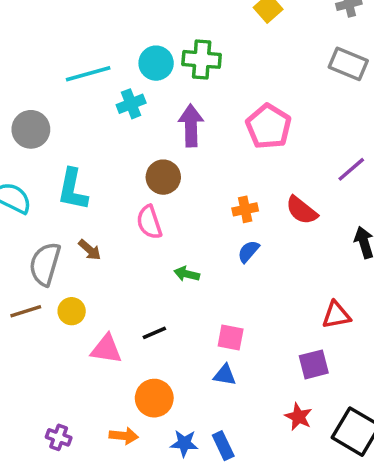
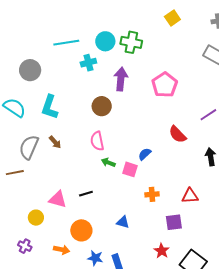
orange cross: (245, 209) -> (152, 194), moved
pink semicircle: (149, 222) -> (97, 141), moved
yellow circle: (72, 311) -> (36, 218), moved
pink square: (231, 337) -> (130, 169), moved

